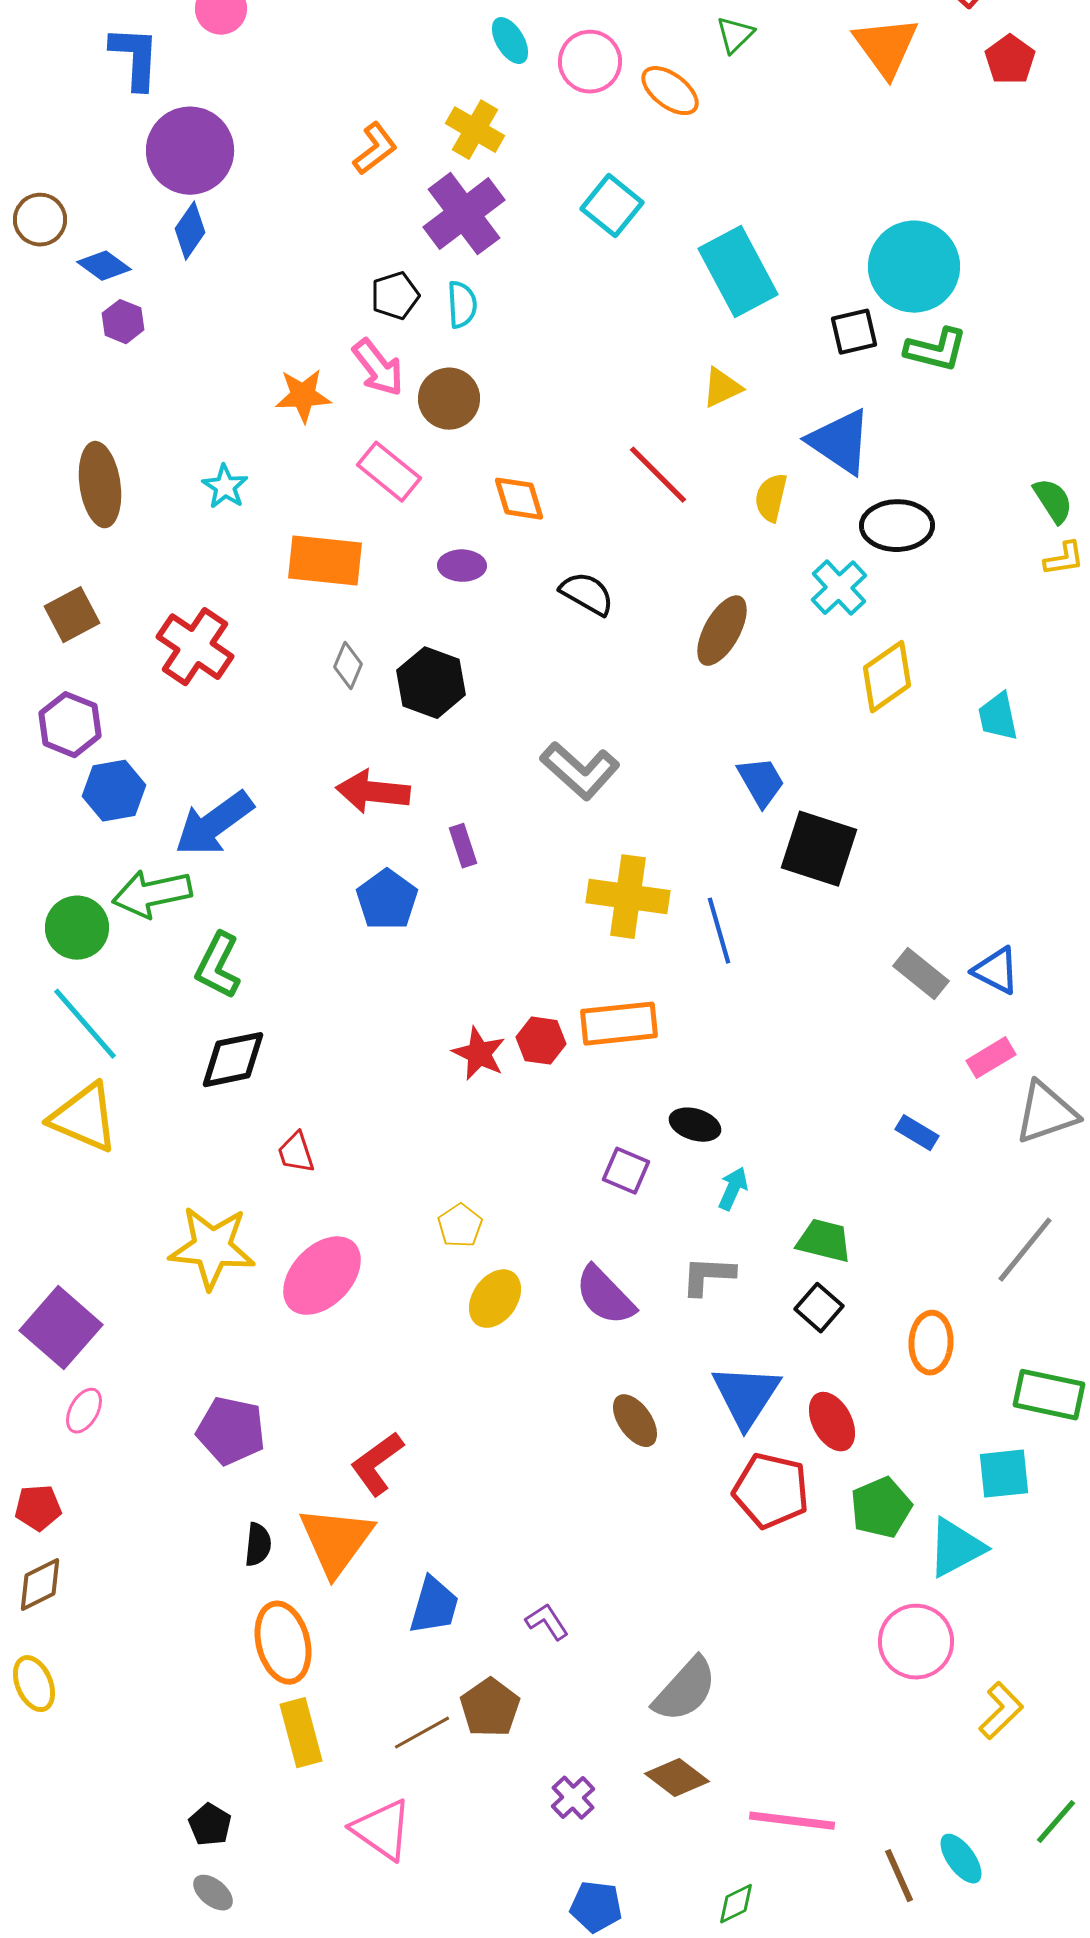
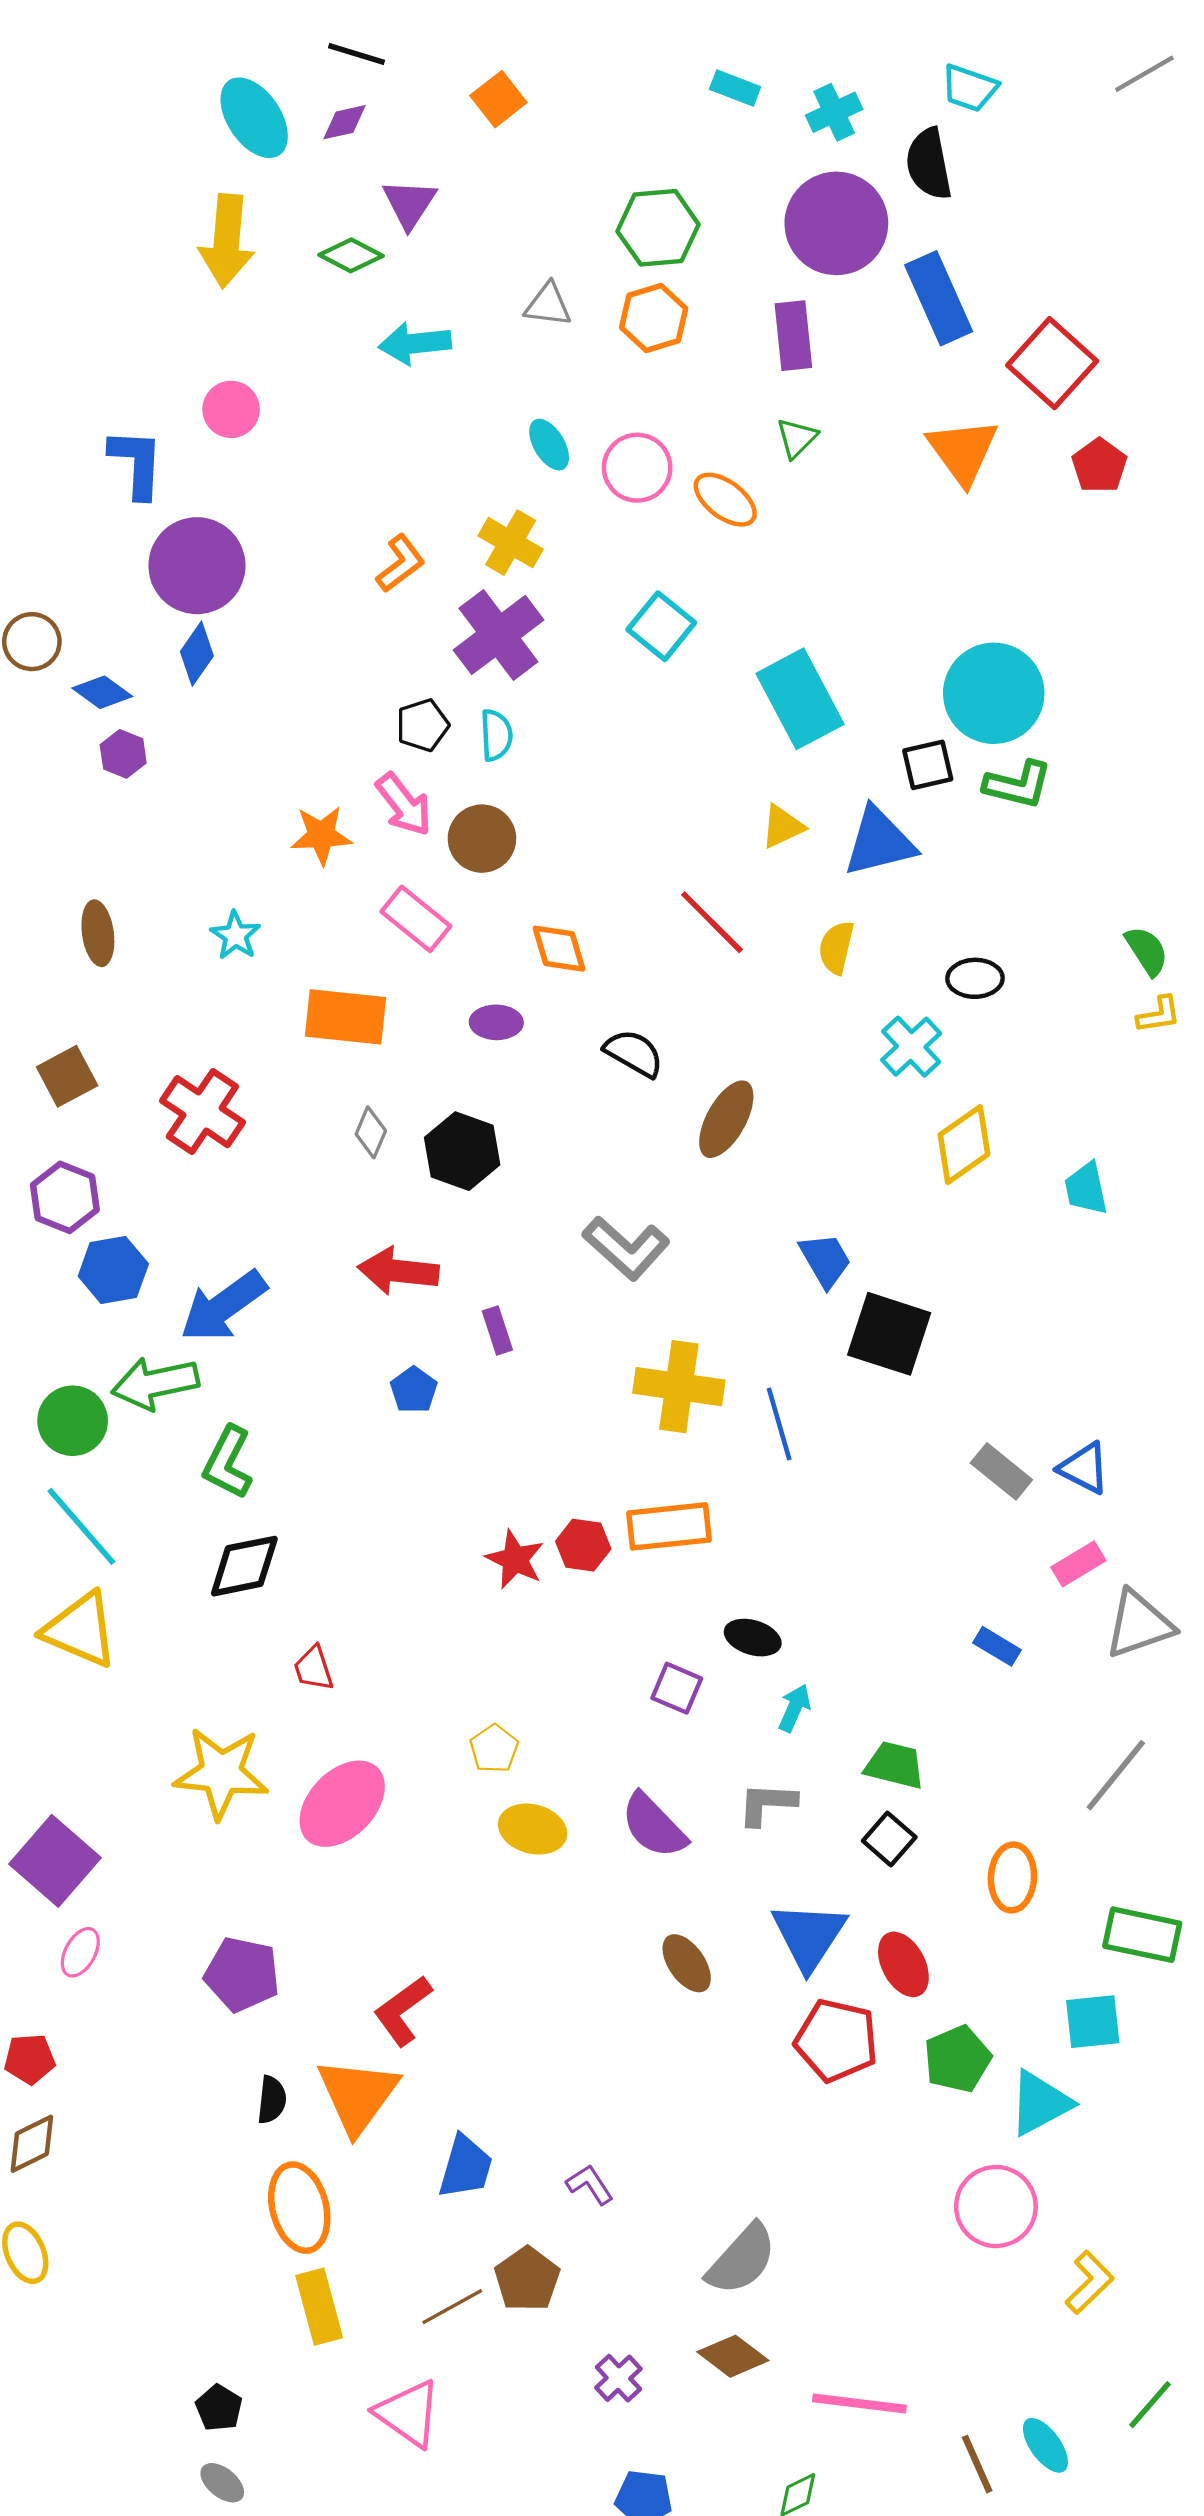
blue triangle: (840, 442) -> (879, 842), moved, turned -48
brown ellipse: (100, 485) -> (98, 933), size x0.7
black ellipse: (897, 526) -> (975, 978), size x0.7
brown ellipse: (722, 631) -> (726, 1119), moved
blue pentagon: (387, 900) -> (414, 1390), size x0.7
yellow ellipse: (495, 1299) -> (533, 1829), turned 70

